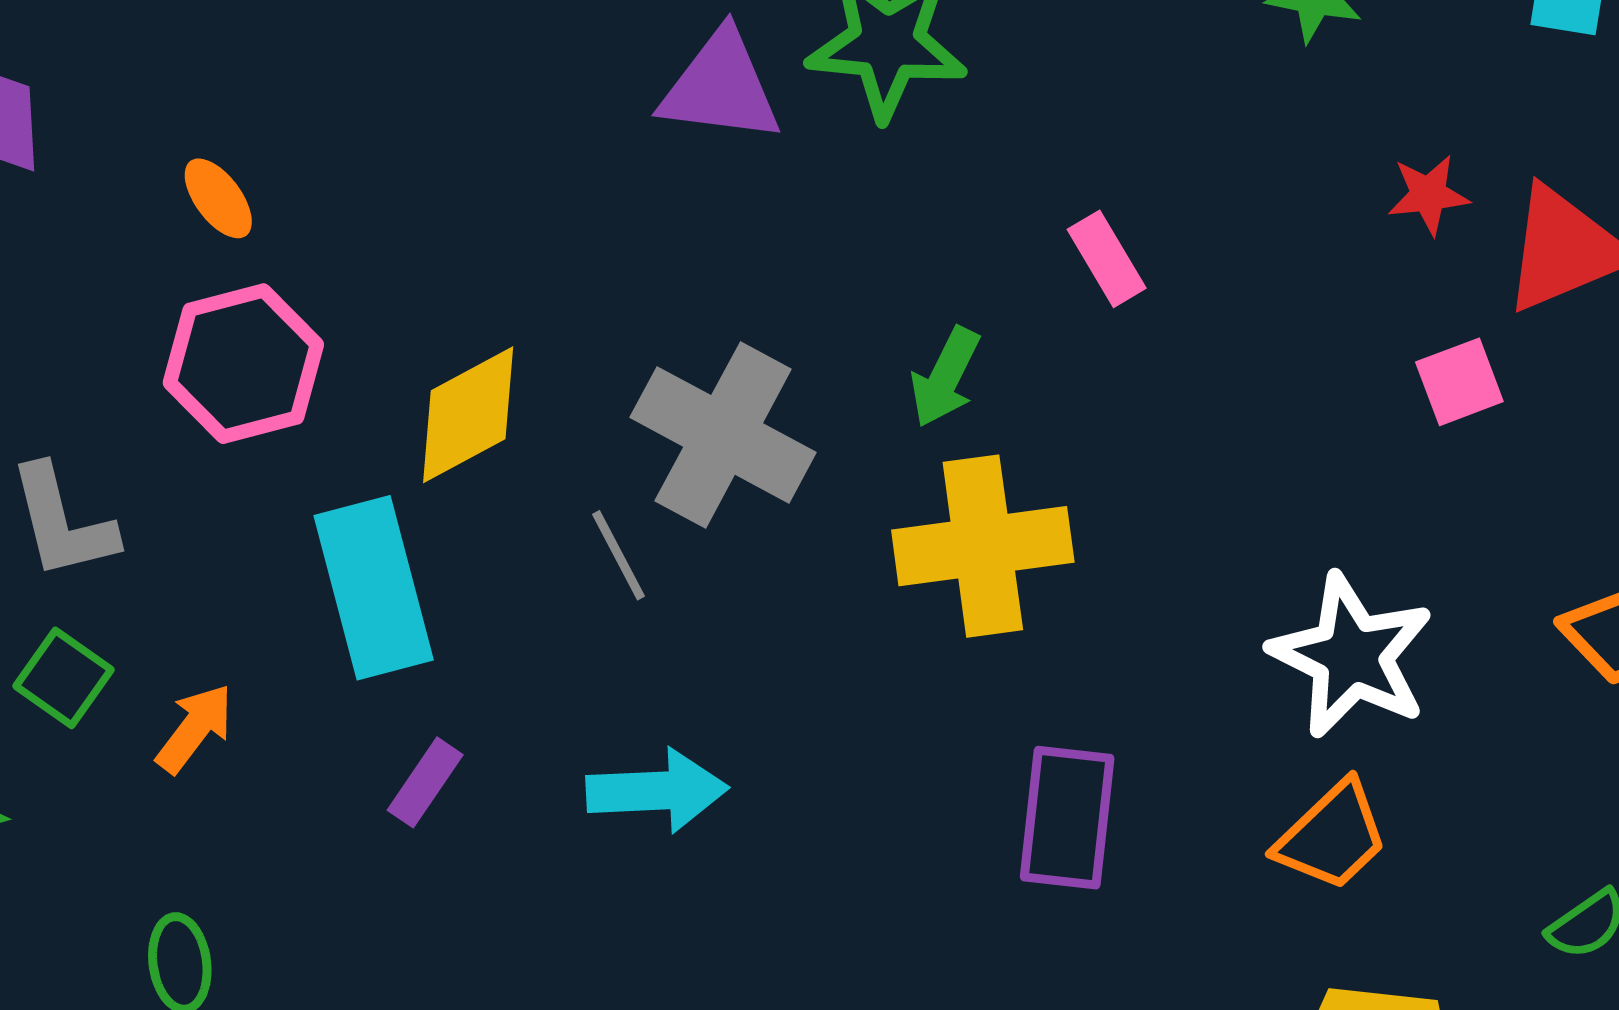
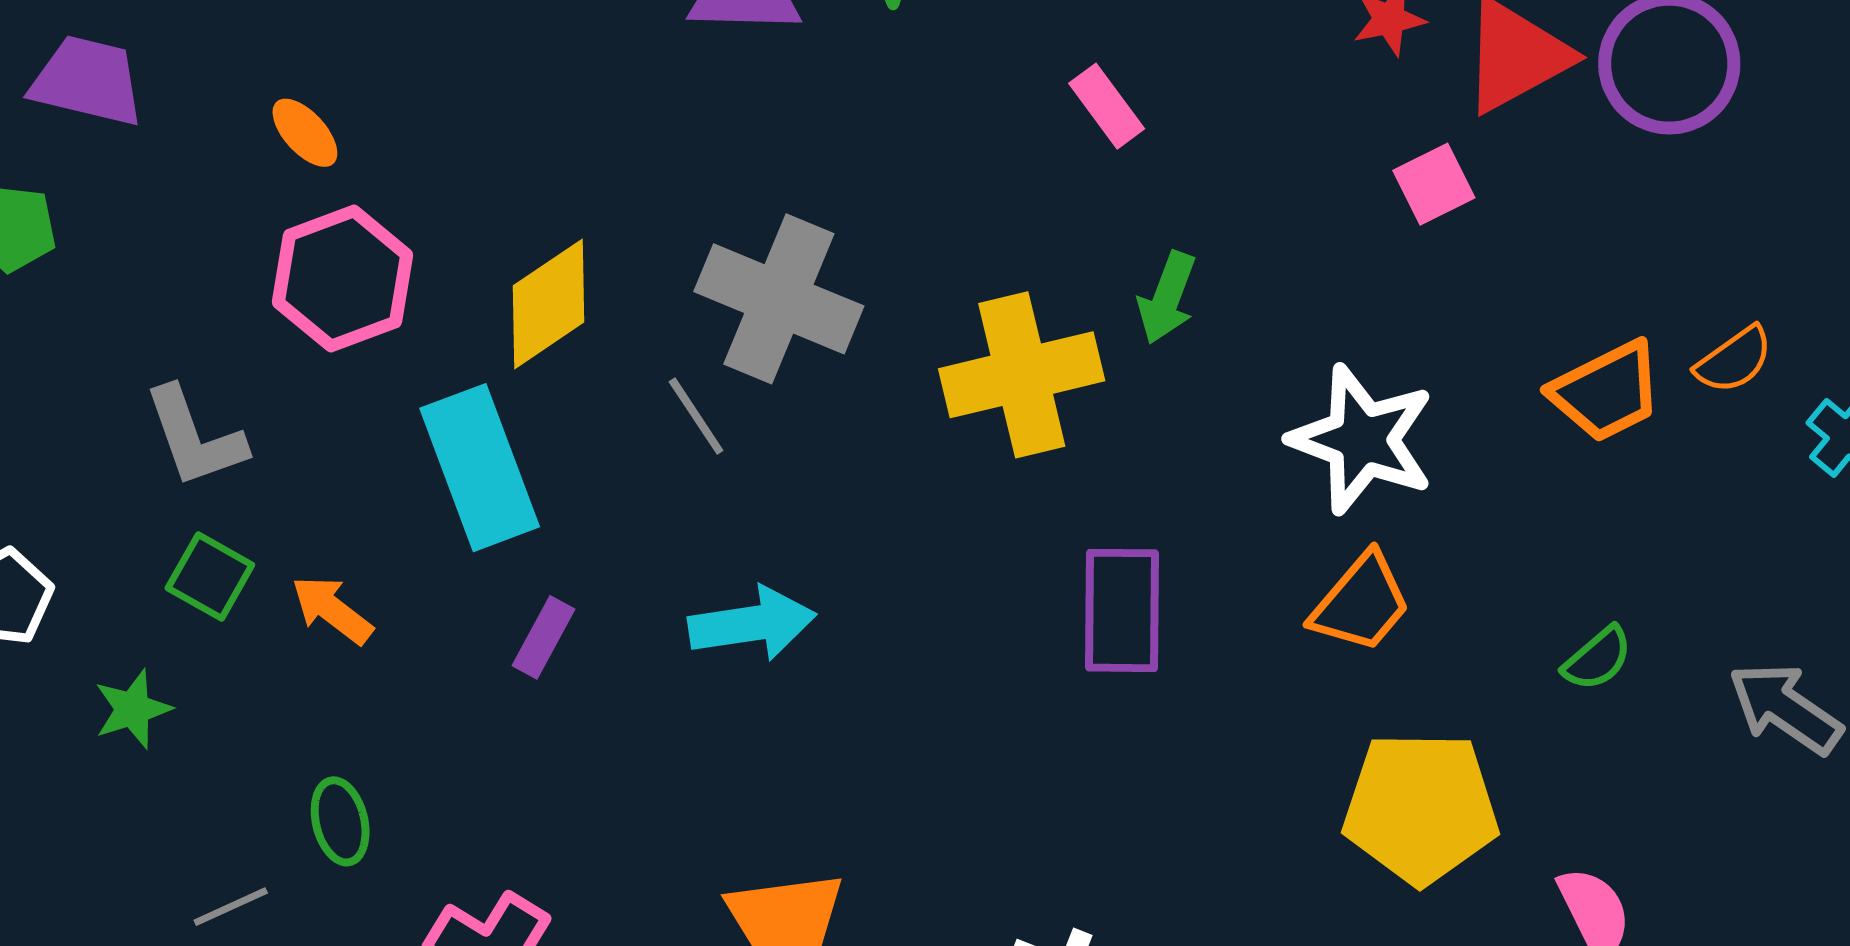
green arrow: (945, 377) -> (1167, 298), moved
orange arrow: (195, 728) -> (332, 610), turned -84

